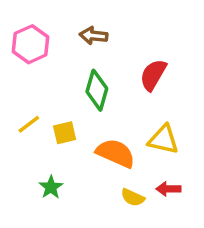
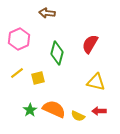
brown arrow: (93, 36) -> (47, 13), moved
pink hexagon: (30, 44) -> (19, 39), moved
orange semicircle: (116, 153) -> (54, 109), moved

